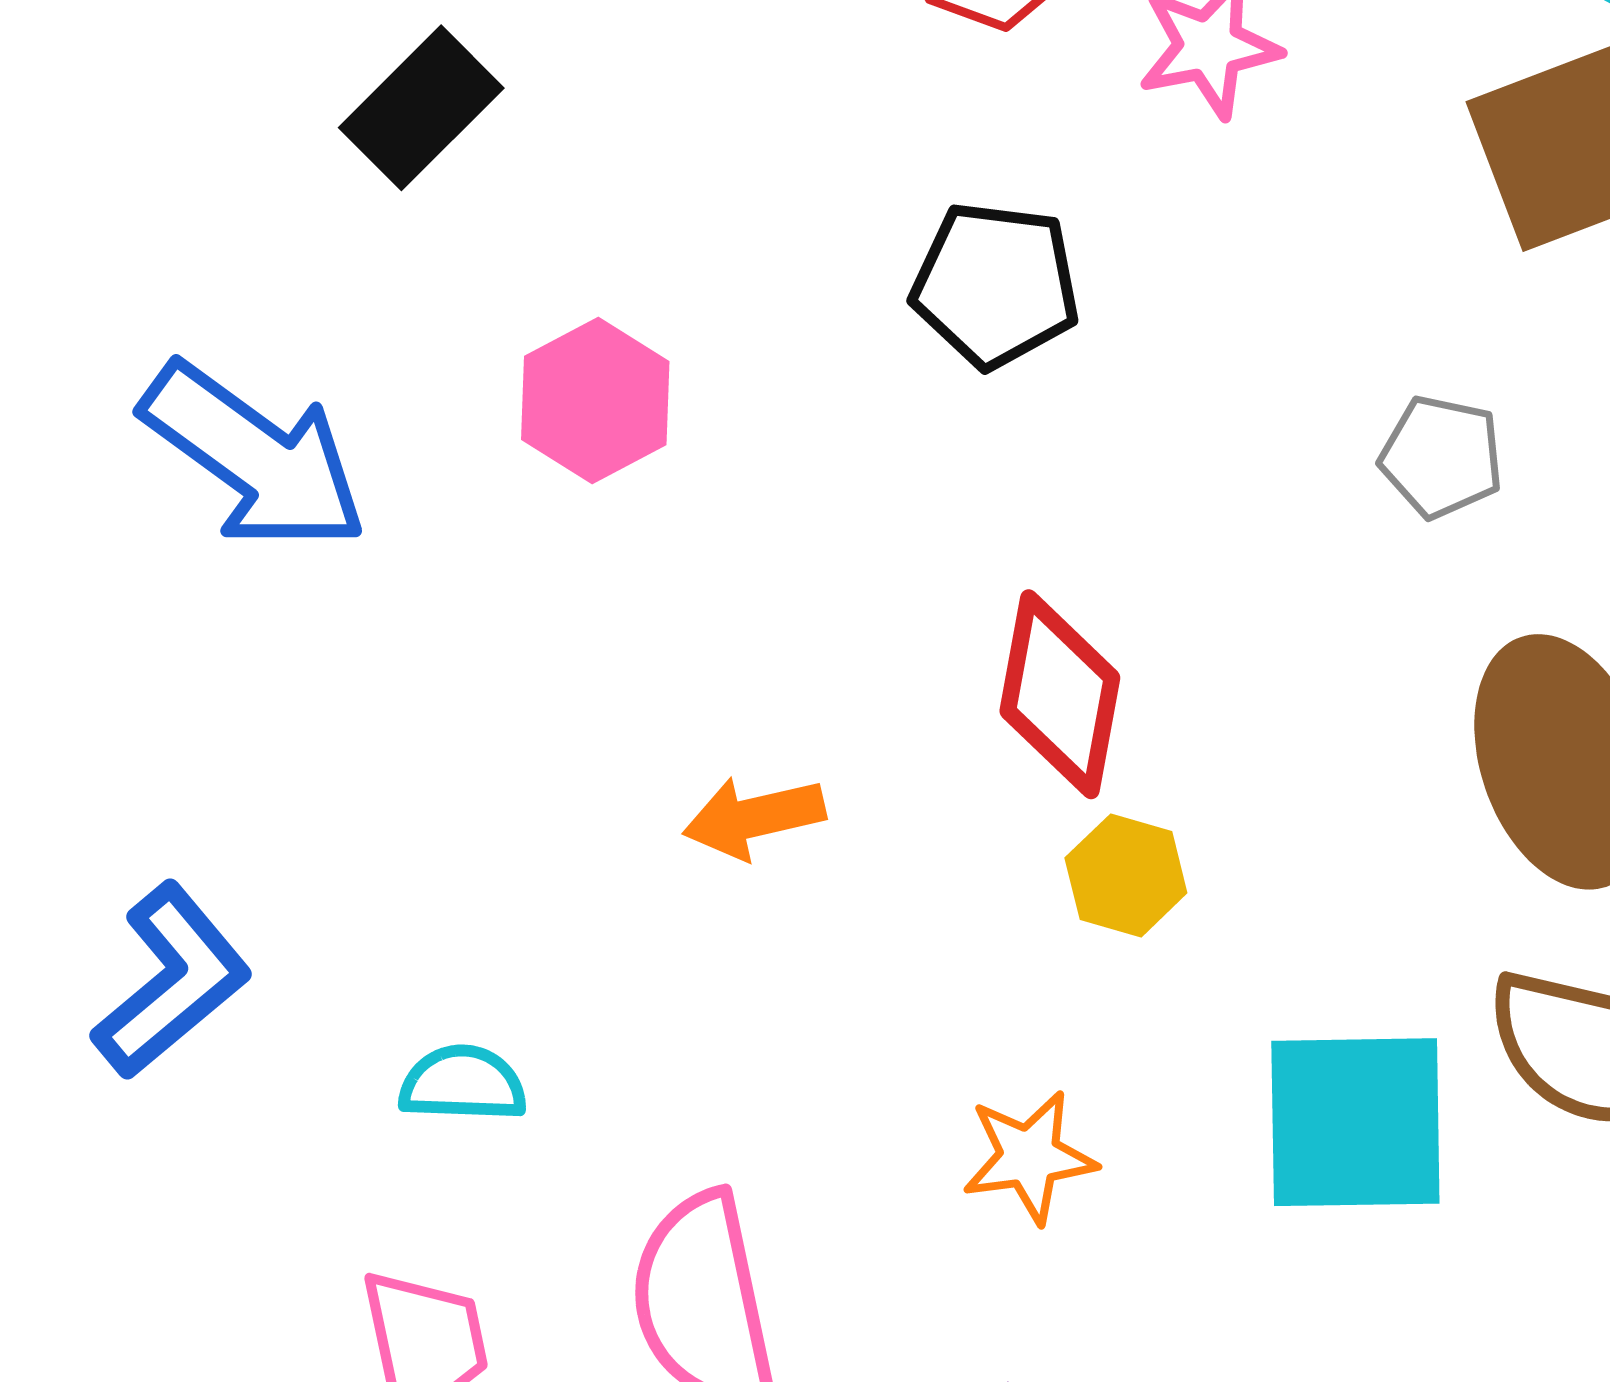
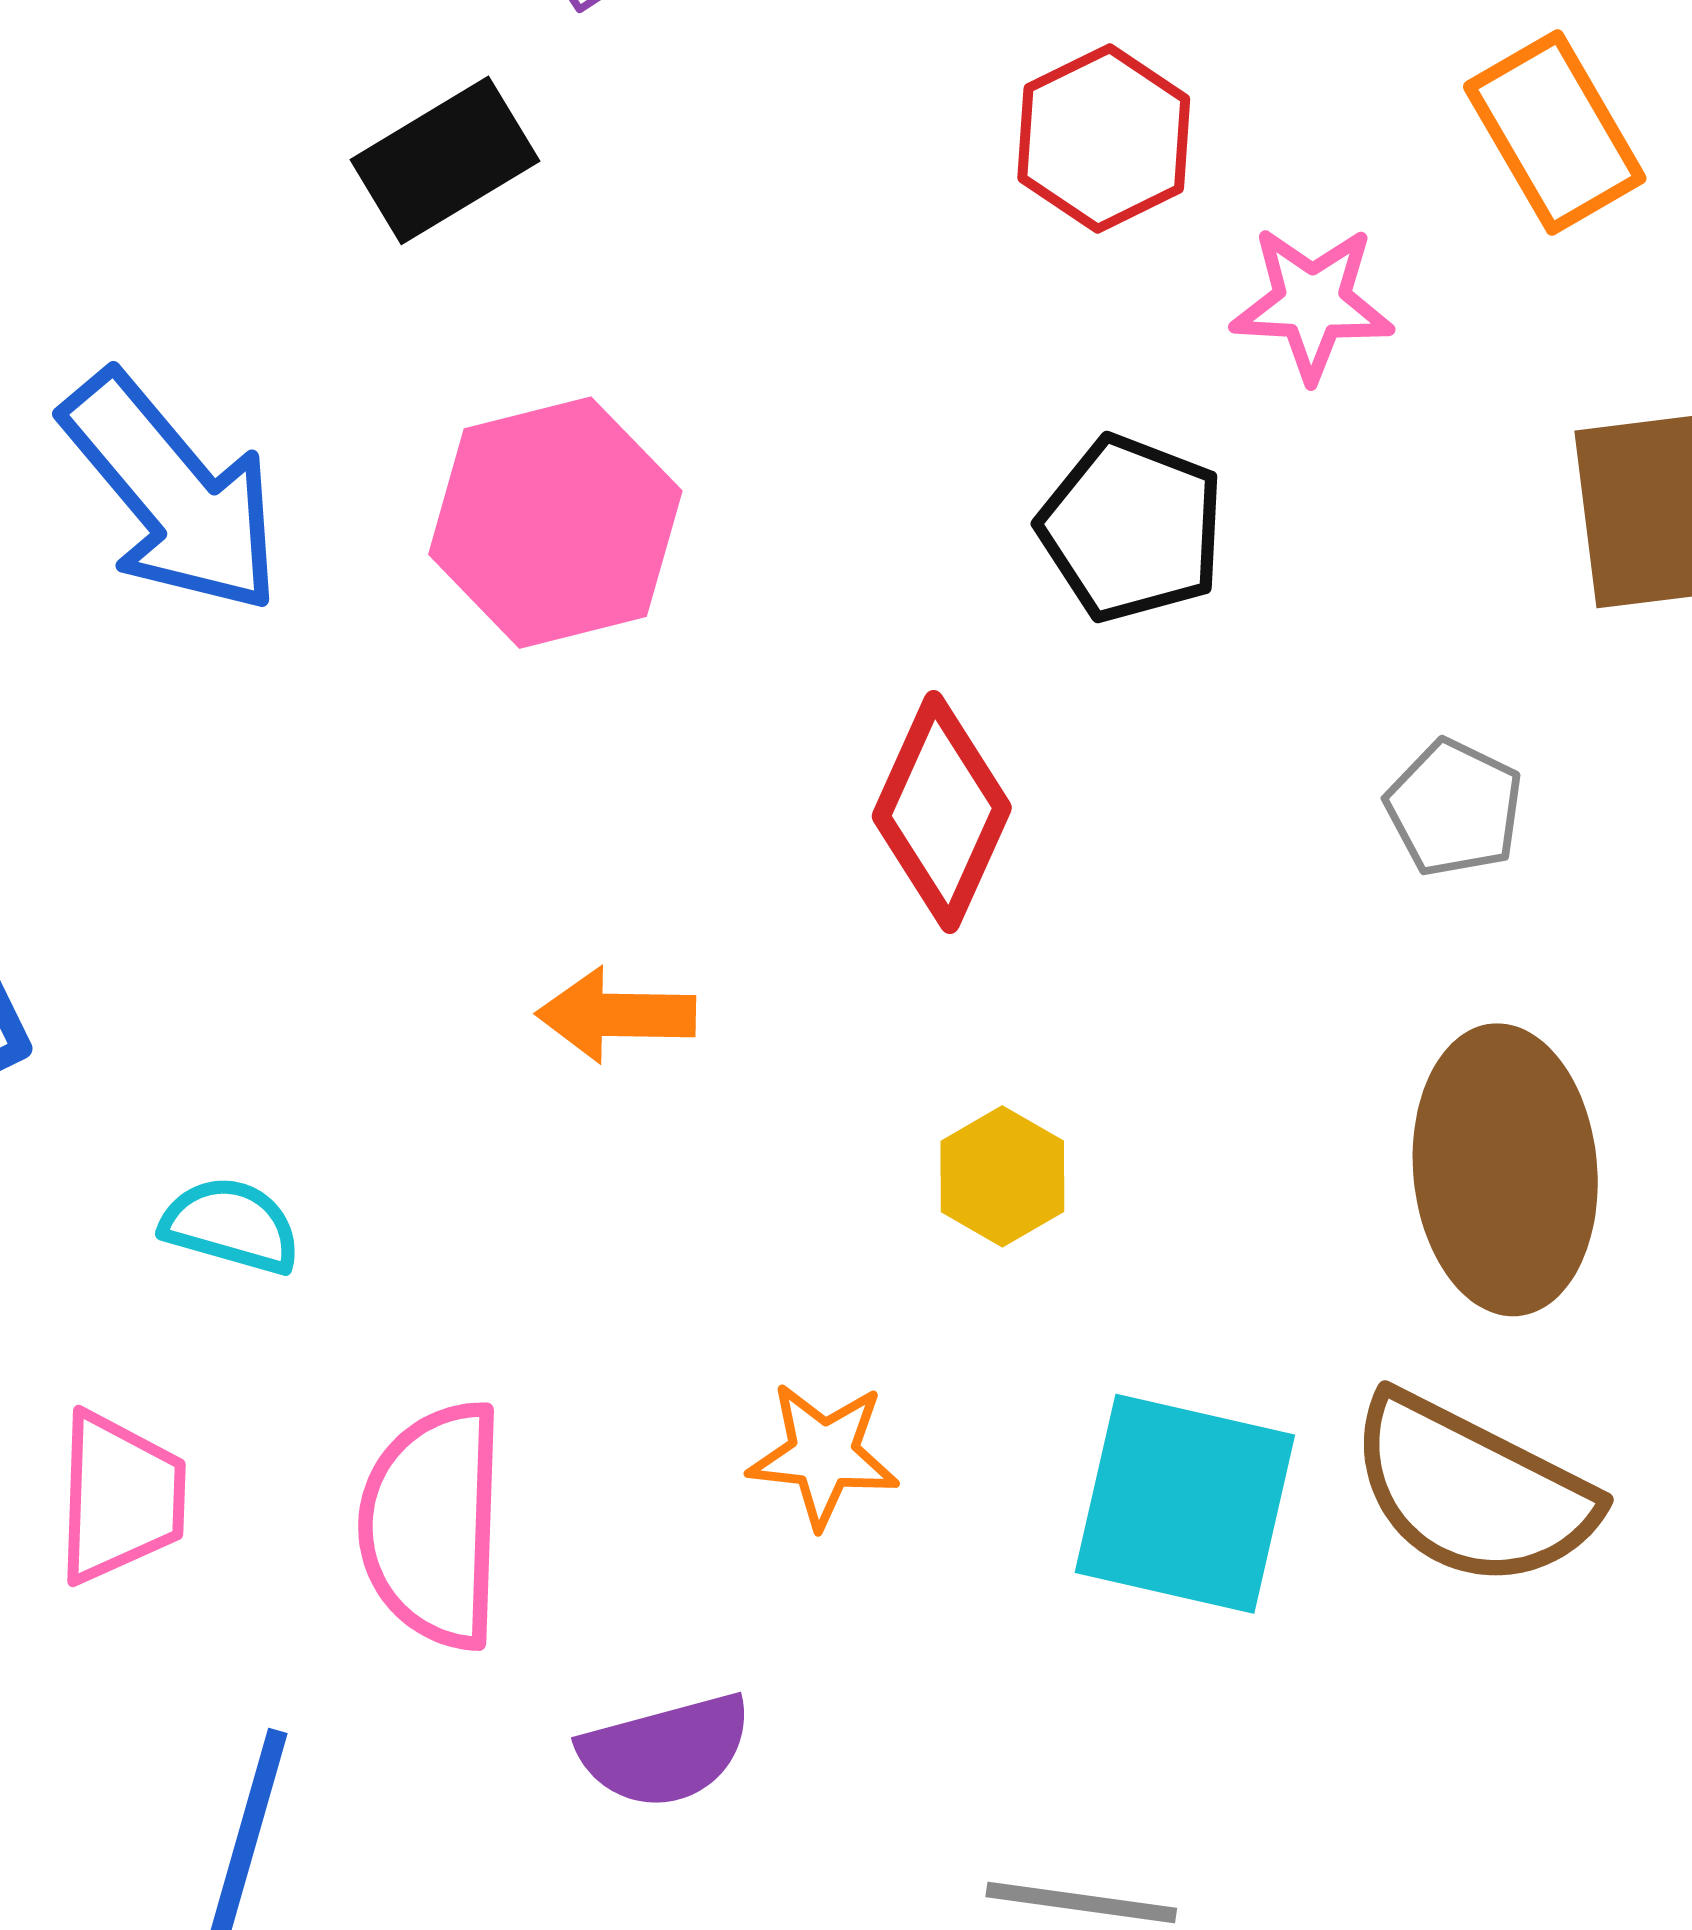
black pentagon: (995, 285) -> (1132, 529), moved
pink hexagon: (595, 401) -> (555, 523), size x1.4
red diamond: (1060, 694) -> (942, 812), moved

